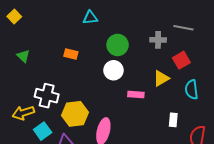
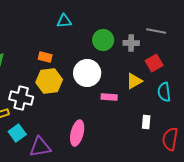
green circle: (118, 45) -> (103, 40), moved
white circle: (113, 70) -> (87, 73), size x1.4
yellow hexagon: (75, 114) -> (49, 81), moved

